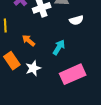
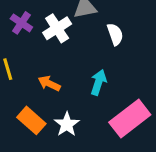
white semicircle: (76, 20) -> (115, 34), turned -80

